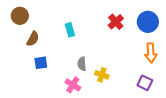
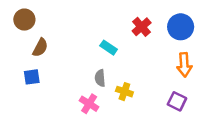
cyan rectangle: (70, 30) -> (109, 48), moved, turned -40
blue square: (41, 63) -> (32, 77), moved

